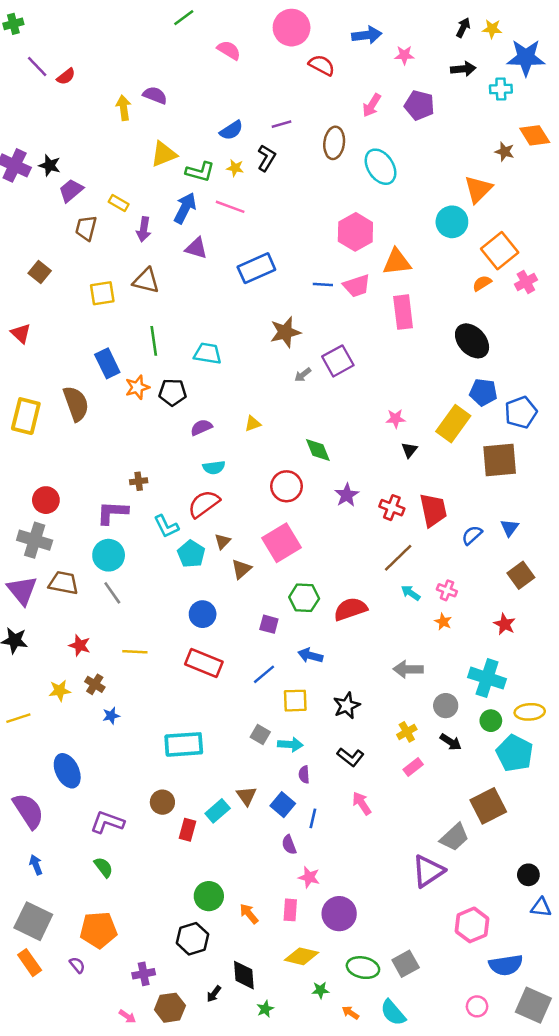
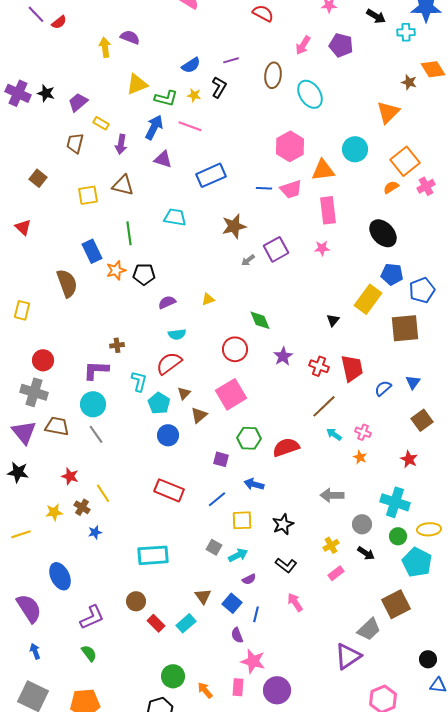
black arrow: (463, 69) -> (376, 16), turned 36
purple trapezoid: (71, 191) -> (78, 102), moved
cyan circle: (452, 222) -> (355, 149), moved
cyan trapezoid: (208, 353) -> (175, 217), moved
yellow rectangle: (26, 416) -> (22, 310), moved, size x0.7
pink star: (396, 419) -> (322, 248), moved
cyan L-shape: (166, 526) -> (139, 381), turned -140
blue circle: (203, 614) -> (168, 435), moved
yellow line: (135, 652) -> (103, 493), moved, turned 54
cyan arrow: (290, 744) -> (238, 555), turned -30
purple semicircle: (304, 775) -> (249, 579), turned -112
cyan rectangle: (218, 811) -> (186, 623), moved
purple L-shape: (107, 822) -> (92, 617), turned 136
red rectangle: (188, 830) -> (156, 623), turned -60
pink star: (309, 877) -> (253, 661), size x1.4

